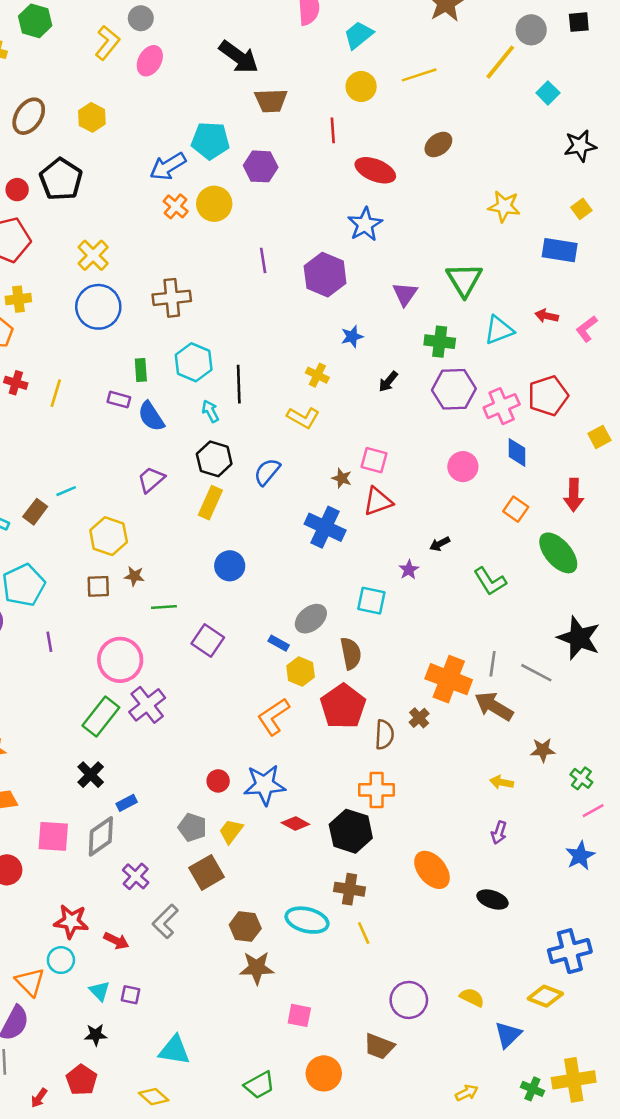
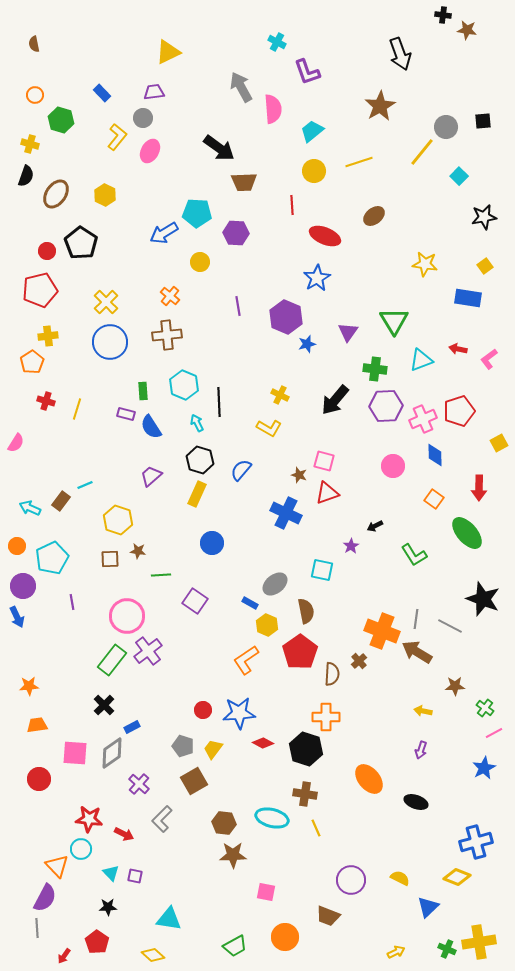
yellow circle: (214, 204) -> (200, 262), size x0.7
orange cross: (176, 206) -> (170, 296), moved
blue star: (352, 336) -> (307, 344), moved
black arrow: (388, 382) -> (335, 400), size x1.8

